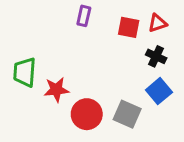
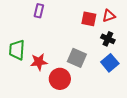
purple rectangle: (84, 16) -> (39, 11), moved
gray square: (127, 114) -> (77, 58), moved

